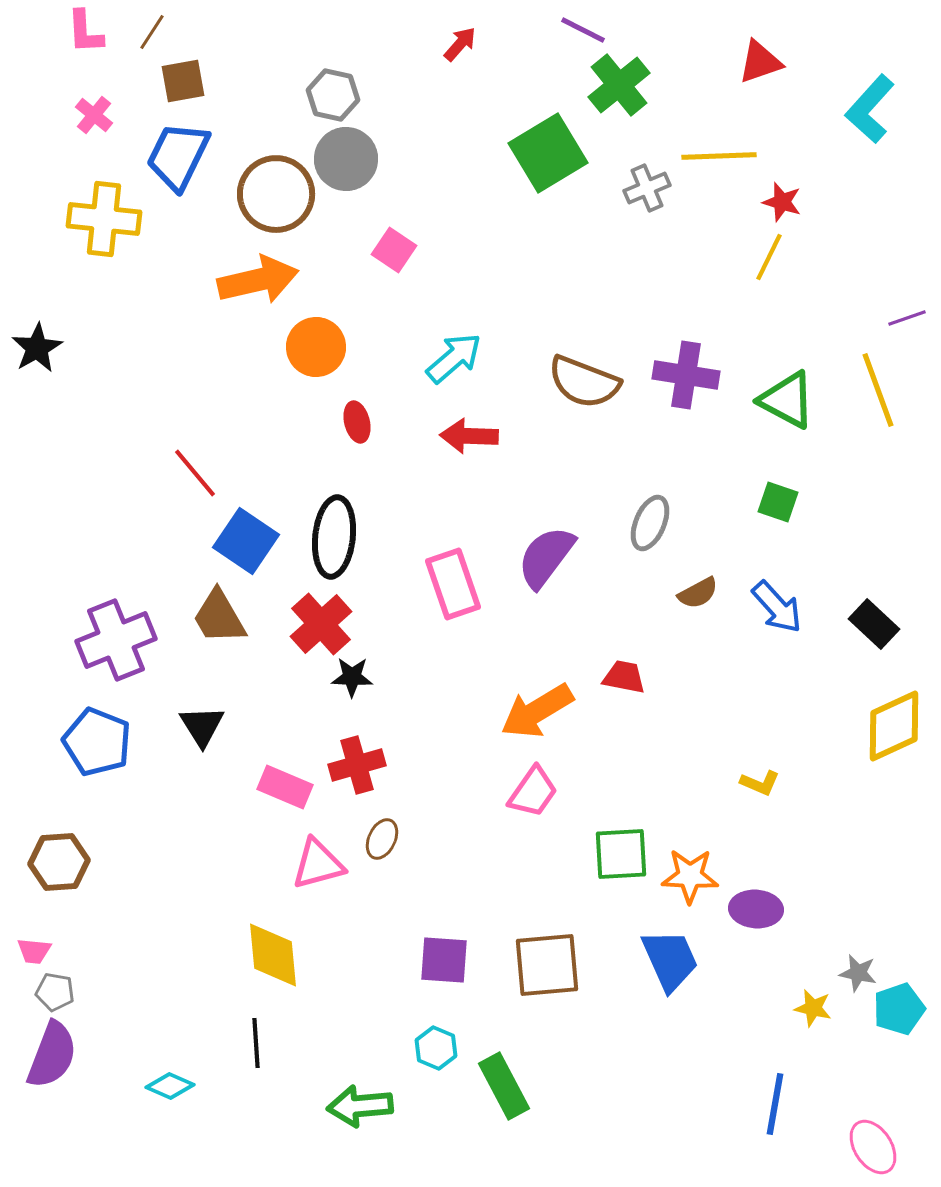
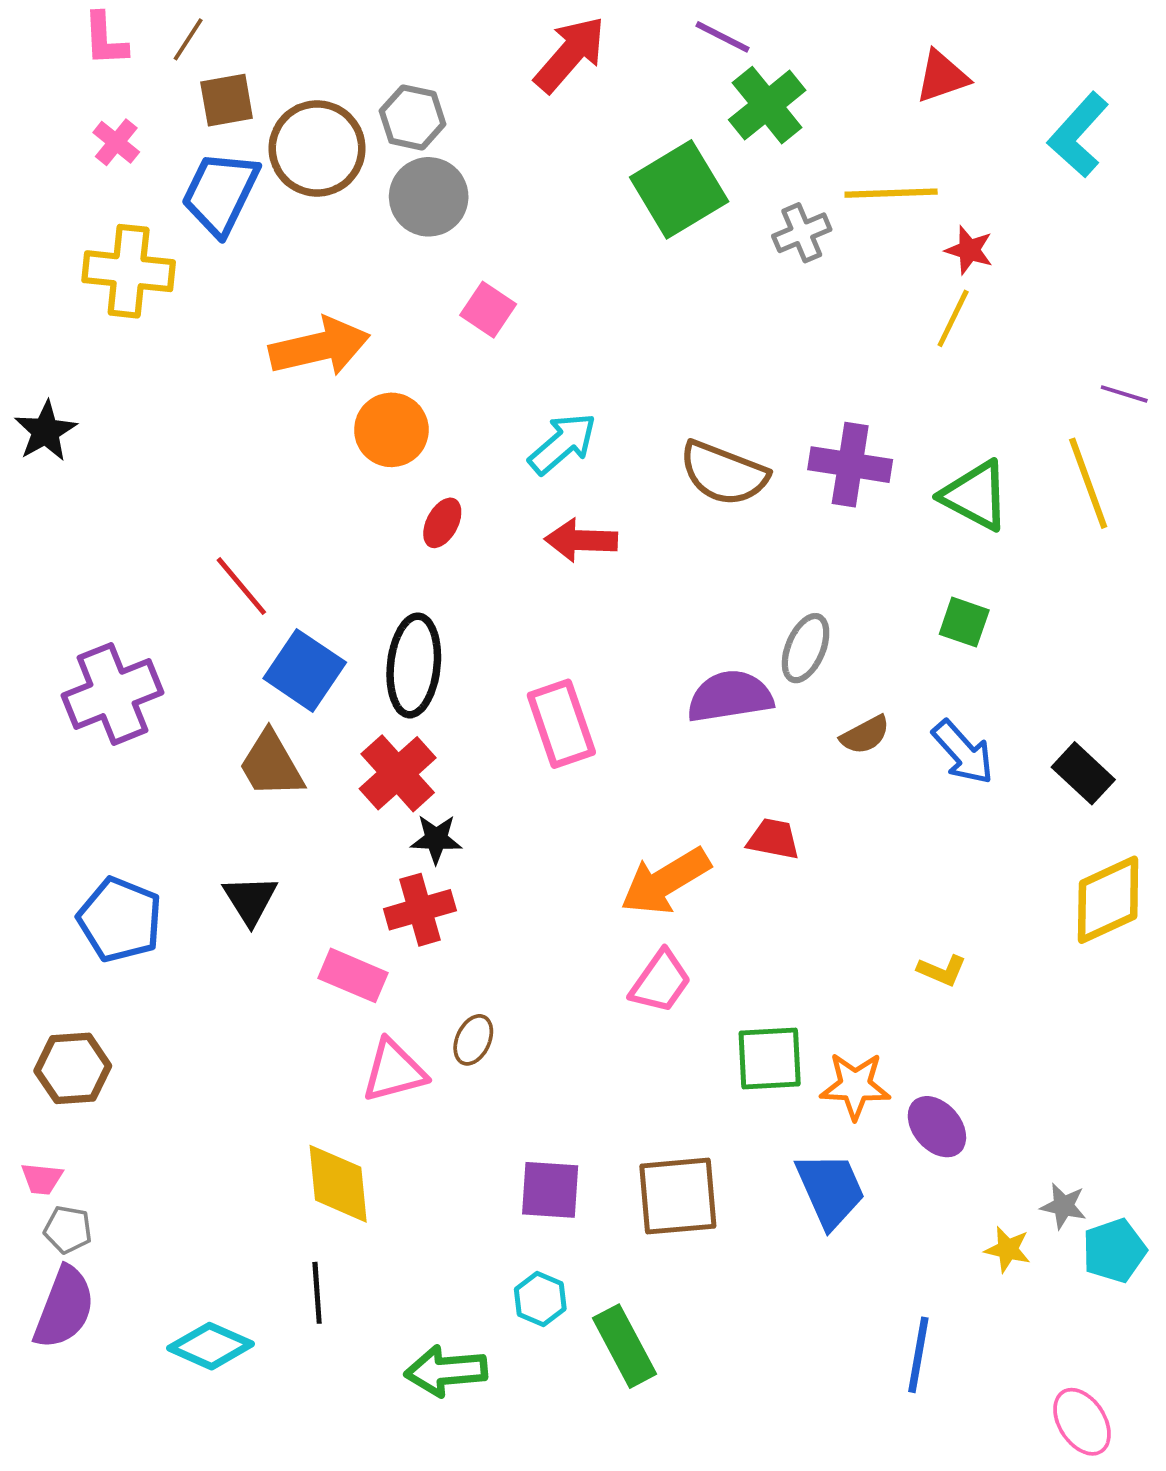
red arrow: (460, 44) -> (570, 54), size x1.8
brown circle: (276, 194) -> (317, 148), moved
purple line: (907, 318) -> (1124, 394), turned 36
red ellipse: (357, 422) -> (442, 523), turned 42
purple semicircle: (546, 557) -> (730, 696), moved, turned 44
purple cross: (116, 640) -> (112, 694), moved
red cross: (357, 765) -> (420, 910), moved
purple ellipse: (756, 909) -> (937, 1127), turned 45
cyan diamond: (170, 1086) -> (210, 1346), size x1.4
blue line: (775, 1104) -> (918, 1355), moved

